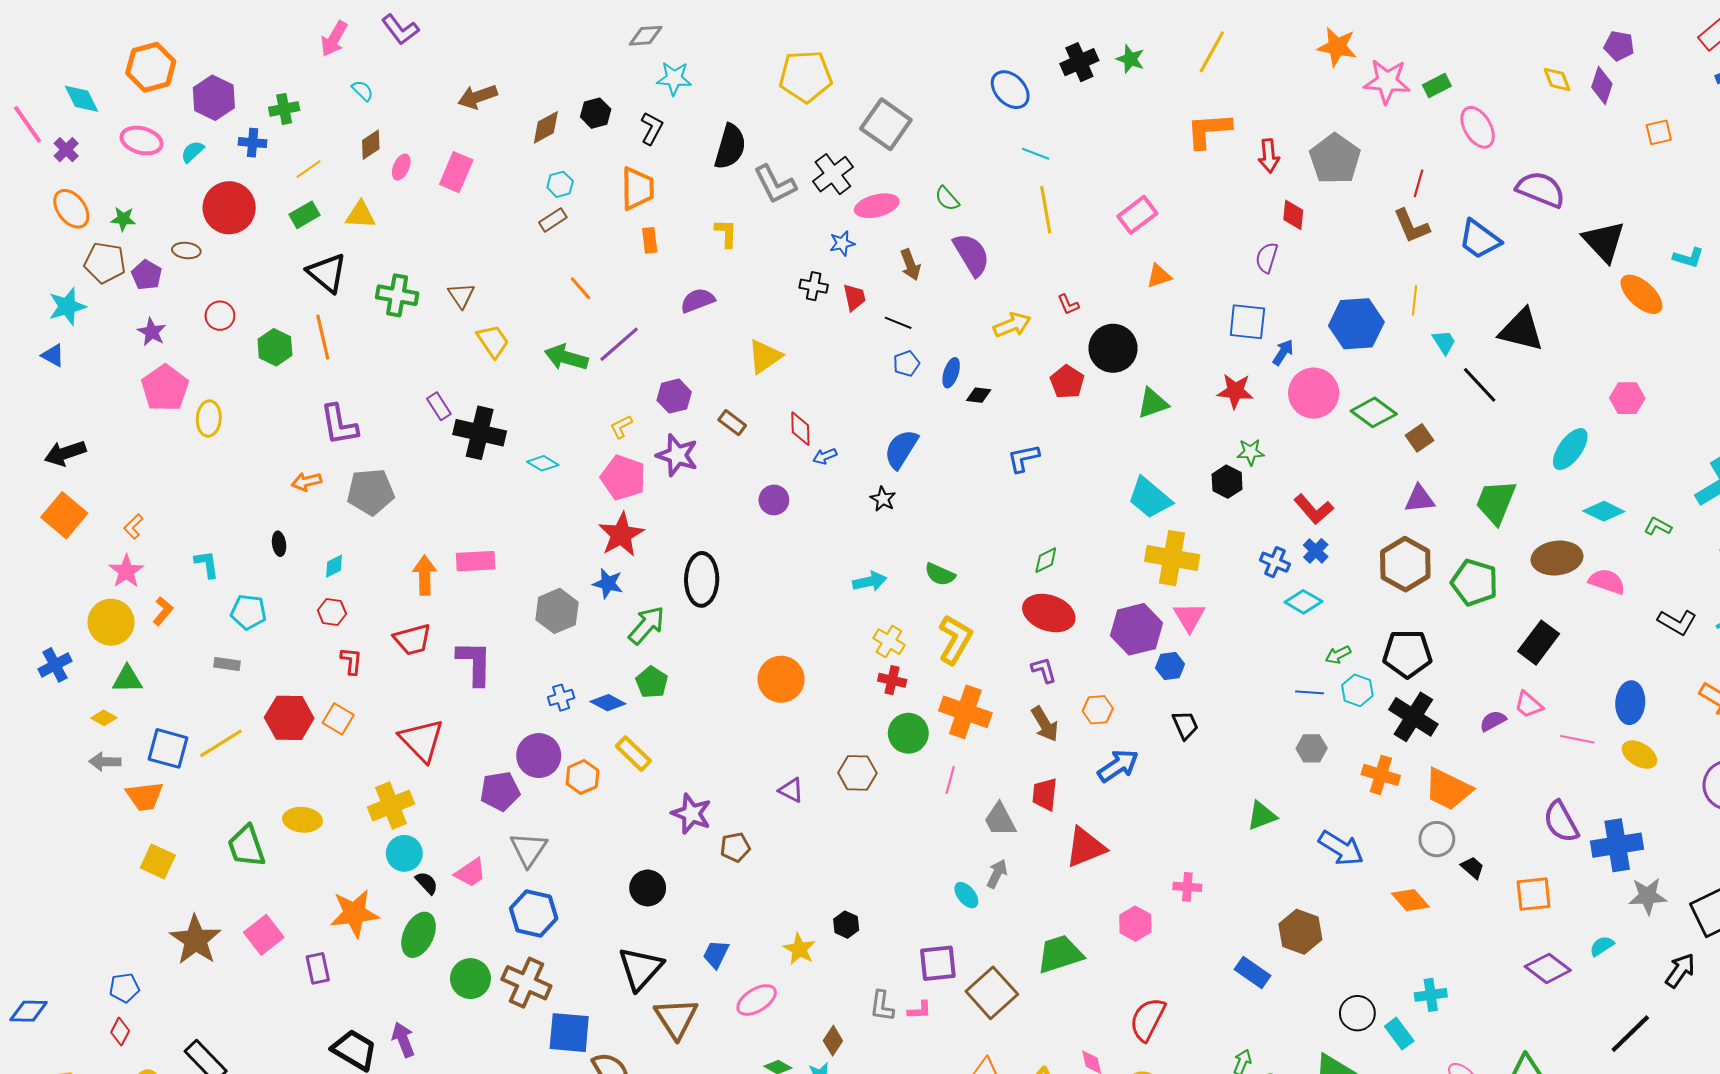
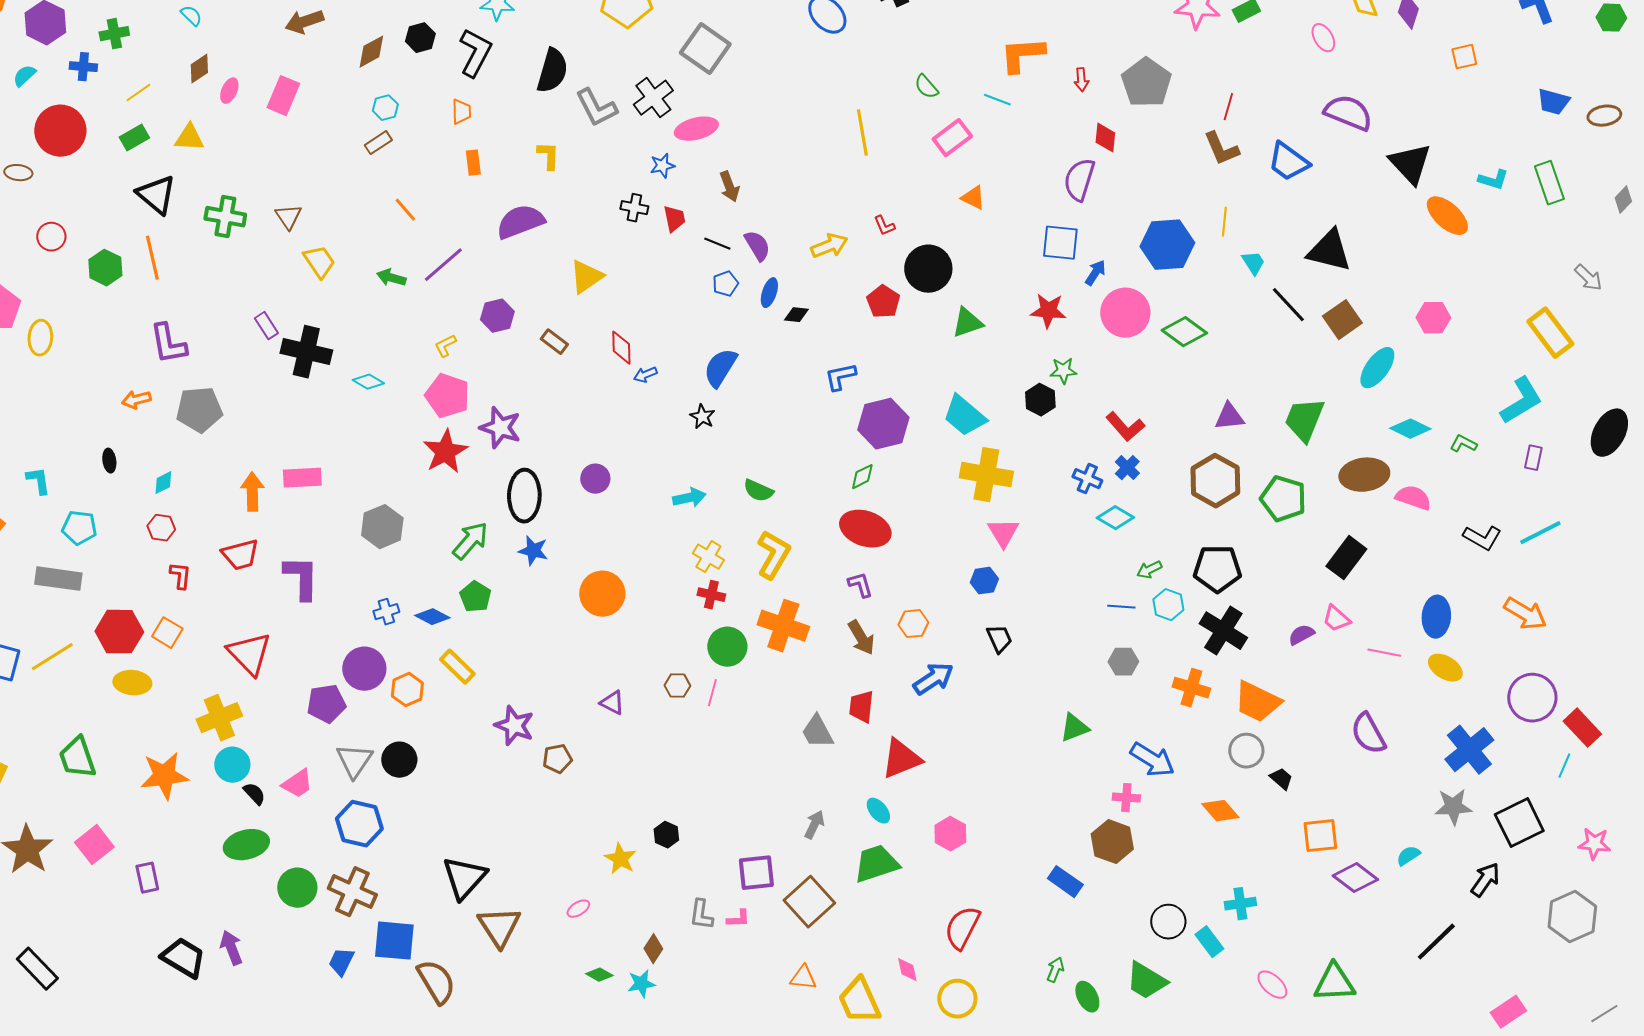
pink ellipse: (1478, 127) -> (1323, 38), moved, size x0.7
black L-shape: (652, 128) -> (475, 53), size x1.5
cyan line: (1036, 154) -> (997, 100), moved
red arrow: (1269, 156) -> (1081, 80), size x0.7
orange trapezoid: (637, 188) -> (461, 112), size x0.6
green semicircle: (947, 199) -> (926, 87), moved
purple semicircle: (971, 255) -> (757, 246), moved, size x0.7
purple semicircle: (1267, 258) -> (1079, 180), size x1.4
orange triangle: (1159, 276) -> (973, 198), turned 44
purple semicircle: (698, 300) -> (520, 222), size x1.4
green arrow: (566, 357) -> (391, 278), size x0.7
brown square: (1420, 438) -> (1342, 320), moved, size x1.4
purple star: (677, 455) -> (500, 428), moved
purple circle: (774, 500) -> (595, 479), moved
blue star: (608, 583) -> (533, 551), moved
purple hexagon: (1136, 629) -> (883, 424), moved
gray rectangle: (227, 664) -> (58, 579), size x1.8
brown hexagon: (857, 773) -> (677, 686), size x0.7
pink line: (950, 780) -> (712, 693), moved
yellow ellipse: (302, 820) -> (132, 683), moved
blue cross: (1617, 845) -> (1469, 750), moved, turned -30
gray arrow: (997, 874) -> (814, 825), moved
pink cross: (1187, 887) -> (1126, 798), moved
black circle: (648, 888) -> (399, 760), moved
orange square: (1534, 894) -> (1320, 836), moved
cyan ellipse: (966, 895) -> (878, 811), moved
orange star: (354, 913) -> (164, 776), moved
green ellipse: (419, 935) -> (246, 845), turned 51
blue trapezoid: (716, 954) -> (341, 962), moved
pink ellipse: (757, 1000) -> (578, 909), size x0.6

